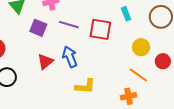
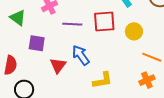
purple square: (38, 28) -> (37, 43), moved
yellow circle: (141, 47) -> (134, 31), moved

